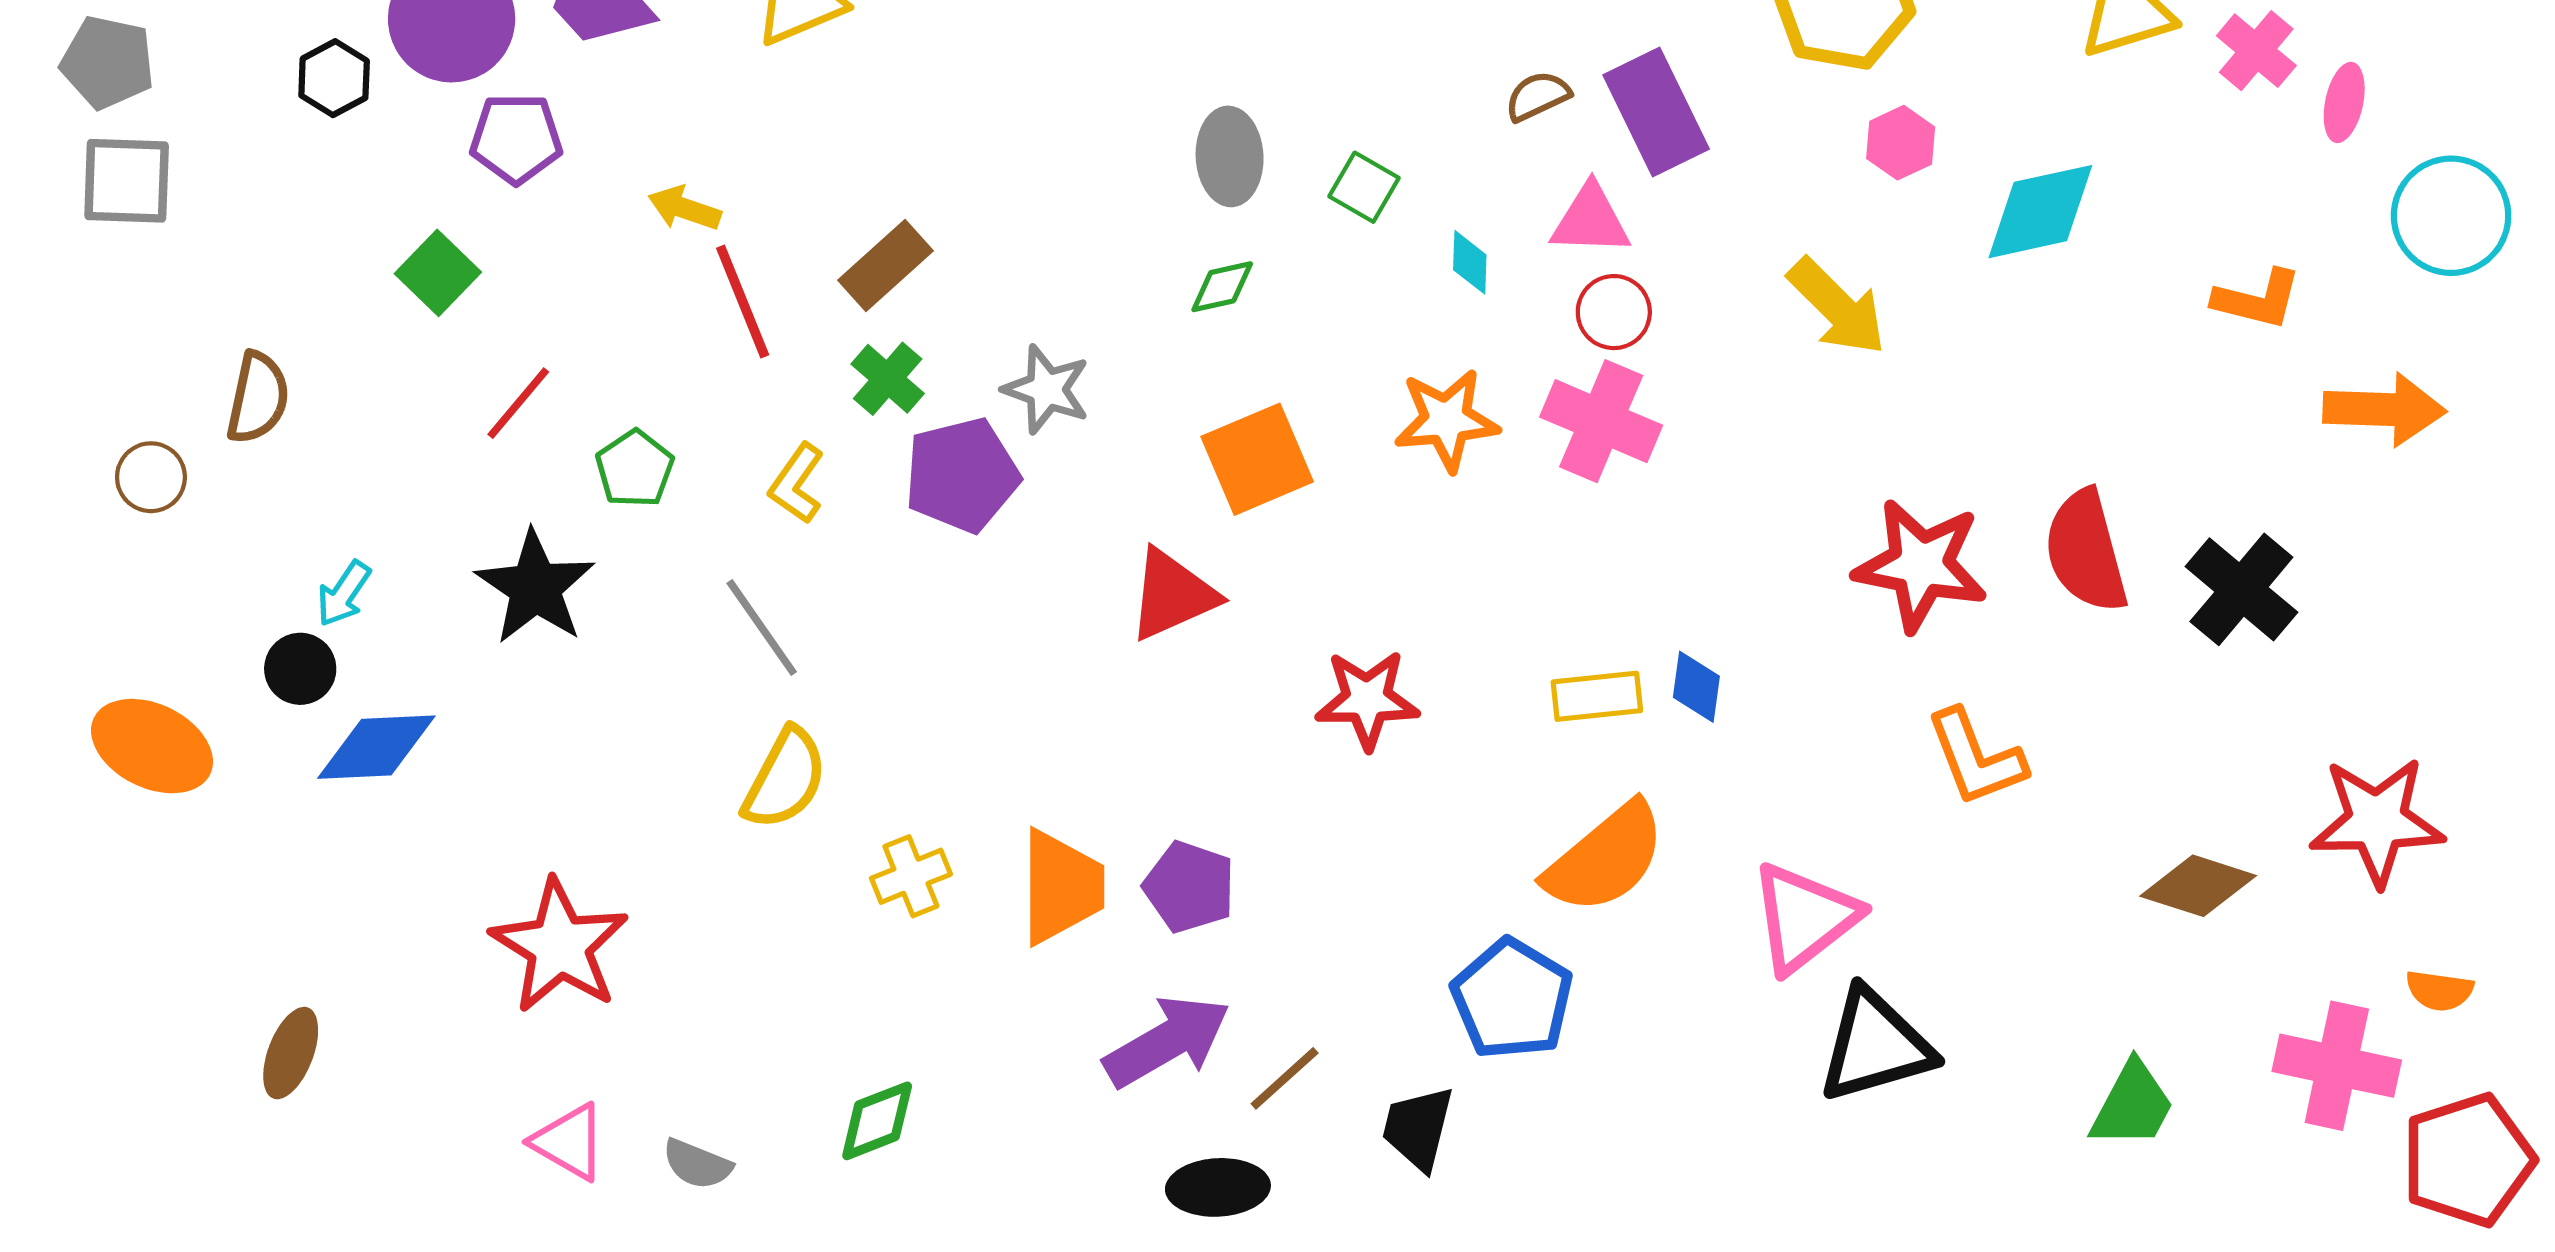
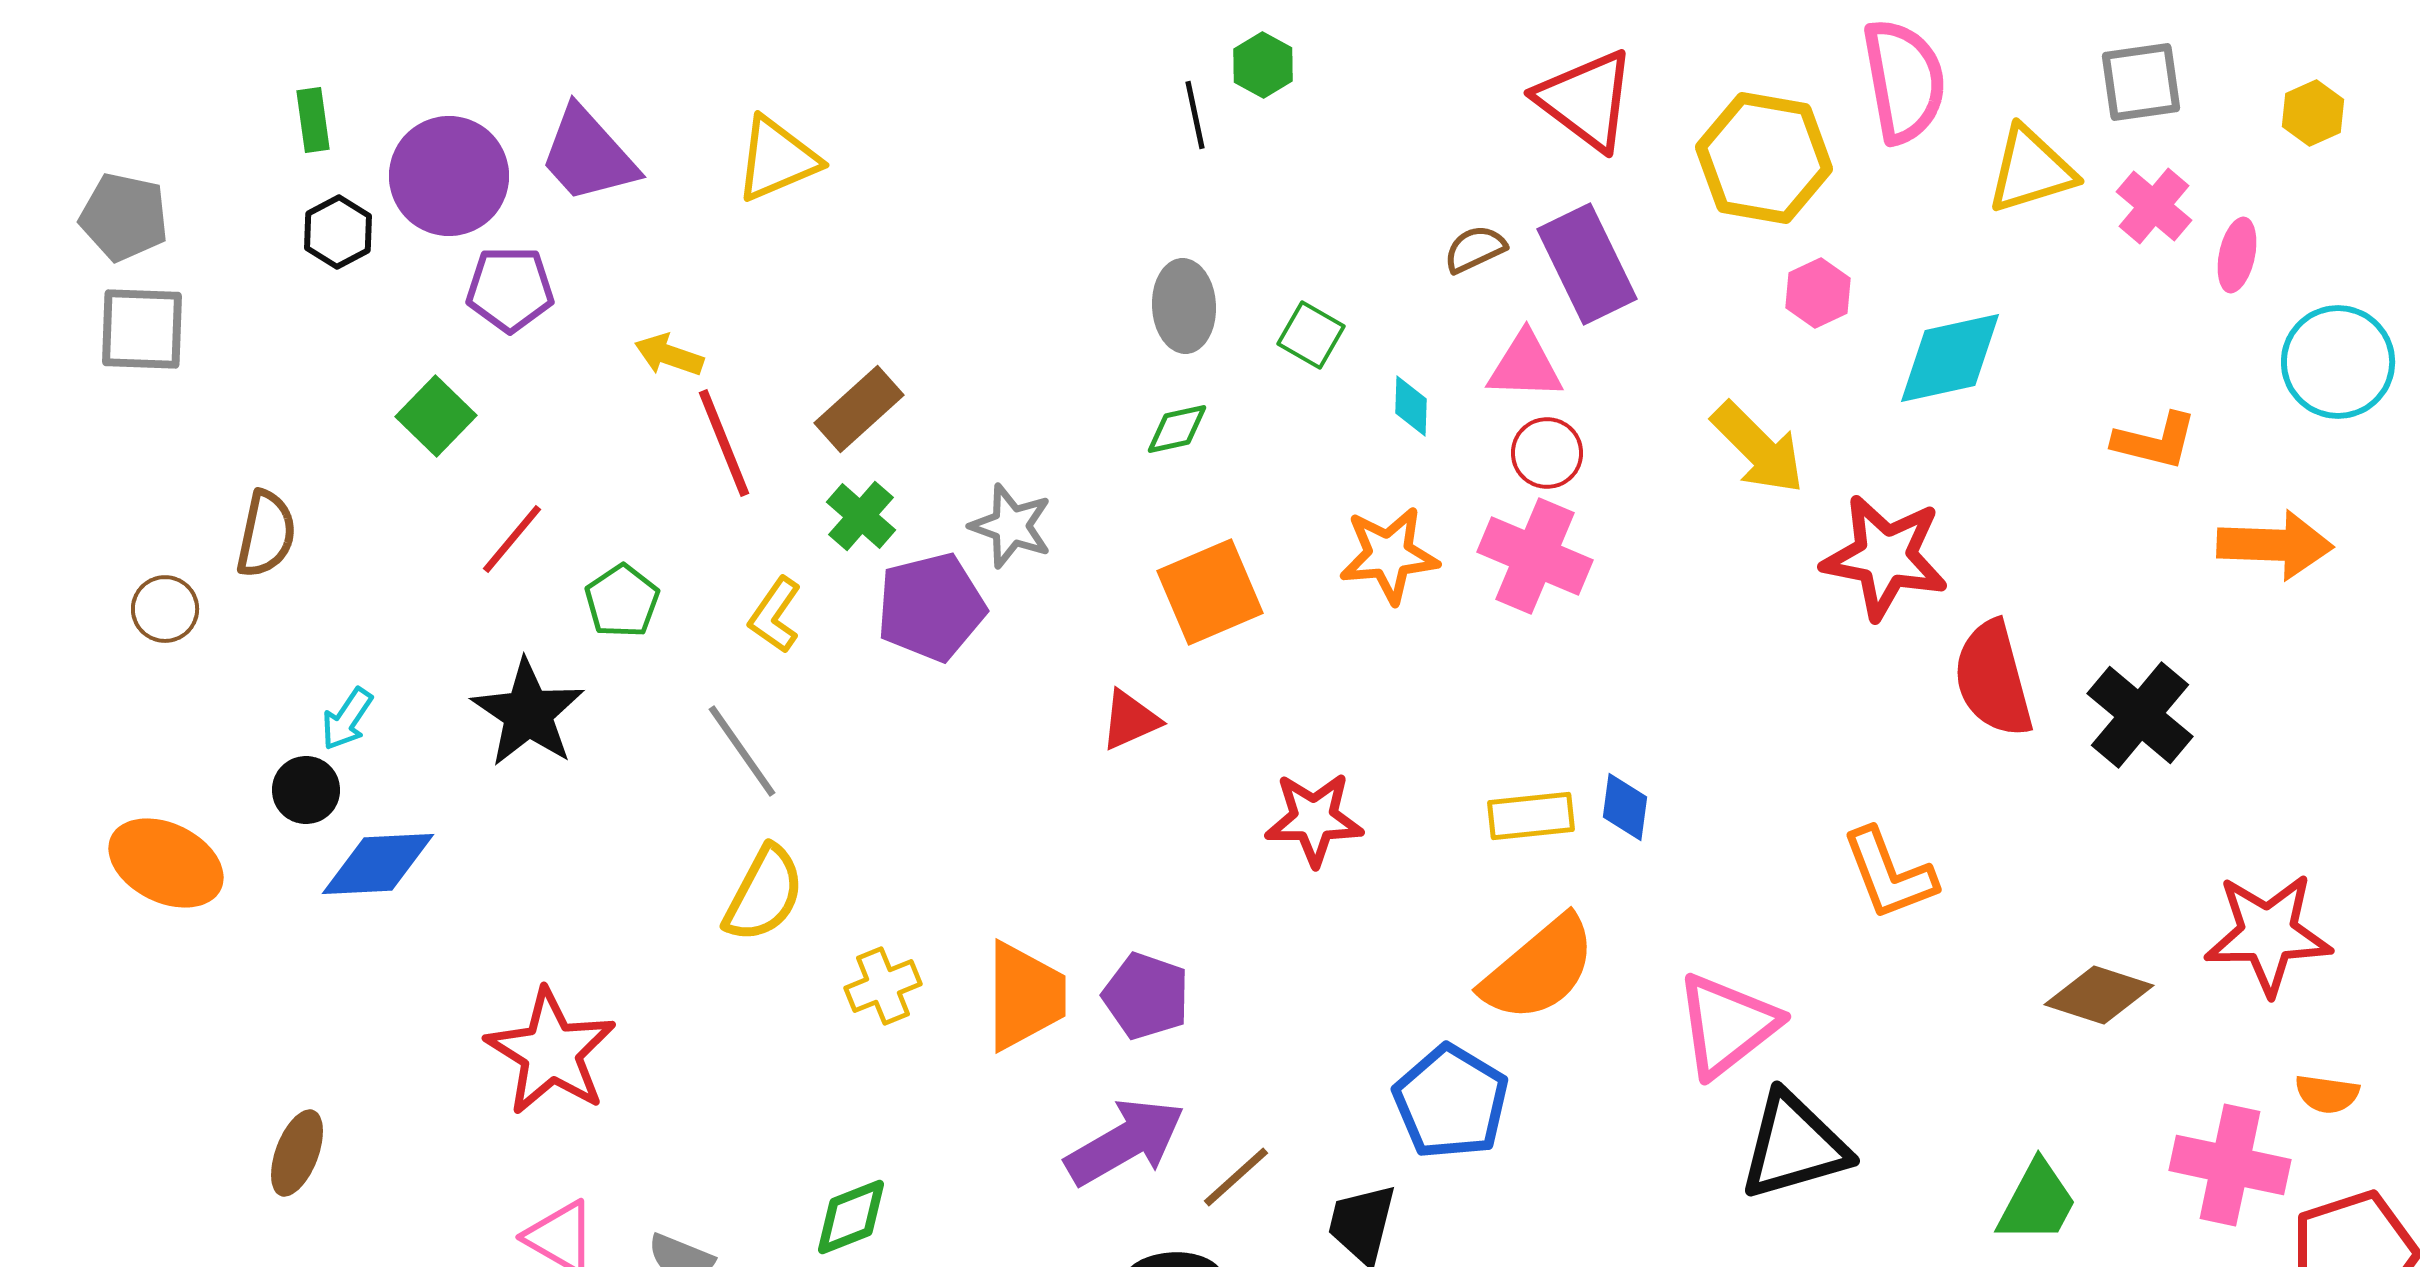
red star: (1921, 565) -> (1885, 557), moved
red triangle: (1172, 595) -> (1130, 720), size x0.7

